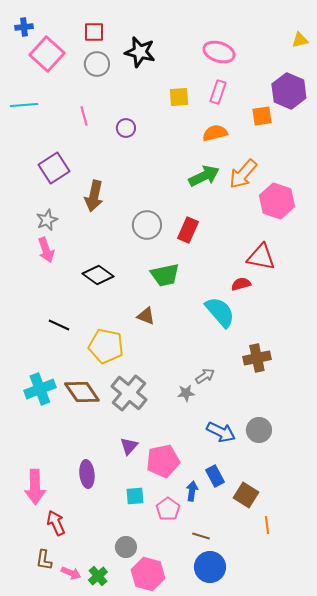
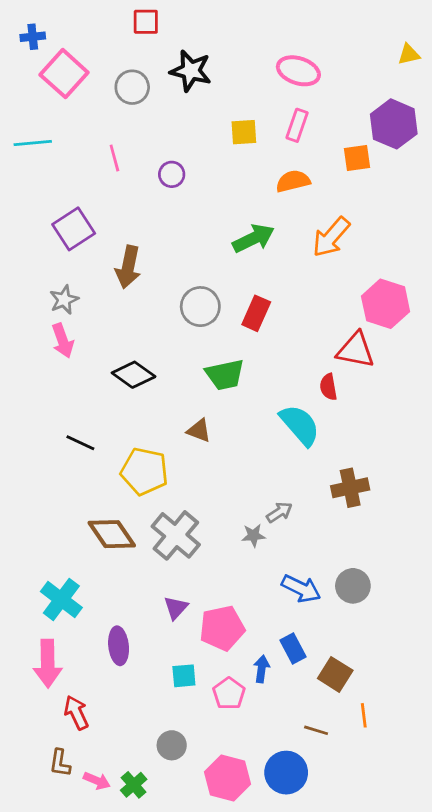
red square: (94, 32) -> (146, 22), moved
green arrow: (204, 176) -> (253, 238), moved
pink hexagon: (277, 201) -> (386, 304), moved
red semicircle: (241, 284) -> (328, 387), turned -84
cyan cross: (40, 389) -> (61, 599), moved, turned -32
brown line: (201, 536) -> (316, 730), moved
pink hexagon: (148, 574) -> (228, 778), moved

